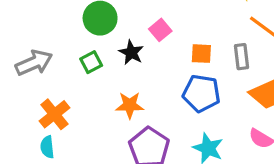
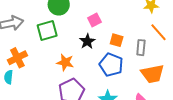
black star: (131, 53) -> (87, 41), moved
green square: (91, 62) -> (47, 31), size x1.5

